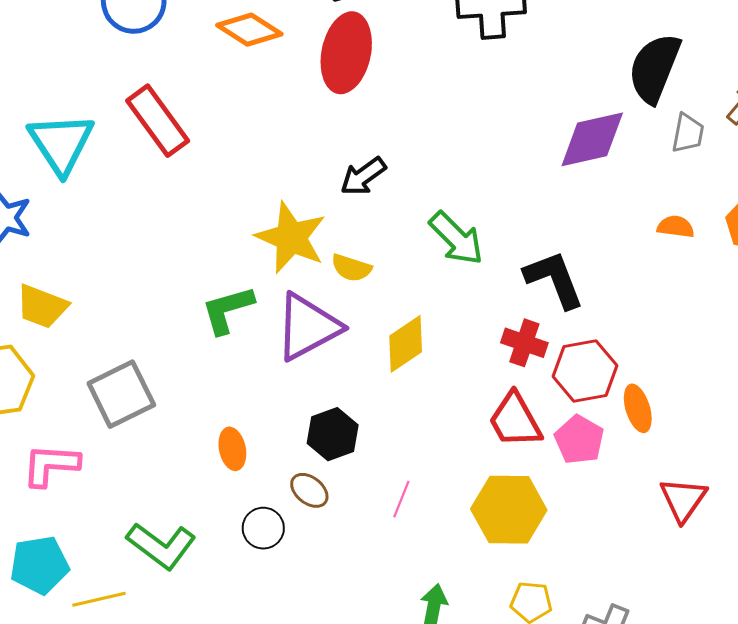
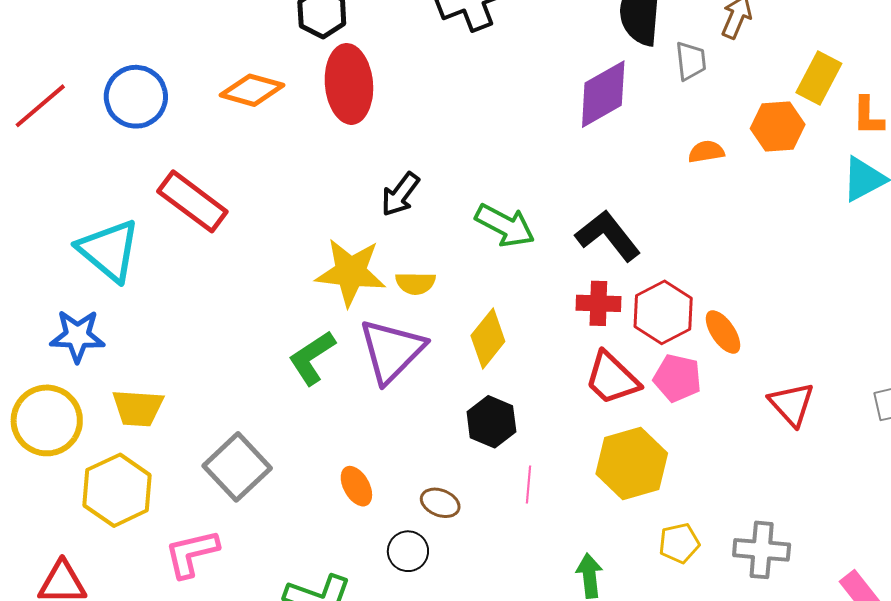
black hexagon: (333, 434) -> (491, 422), moved

